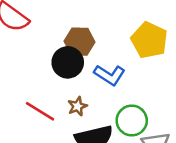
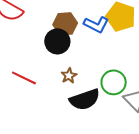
blue L-shape: (110, 75) -> (96, 25), moved
red line: (40, 111) -> (24, 78), moved

